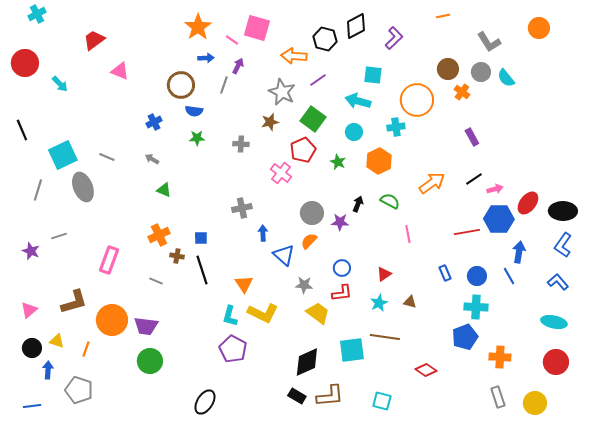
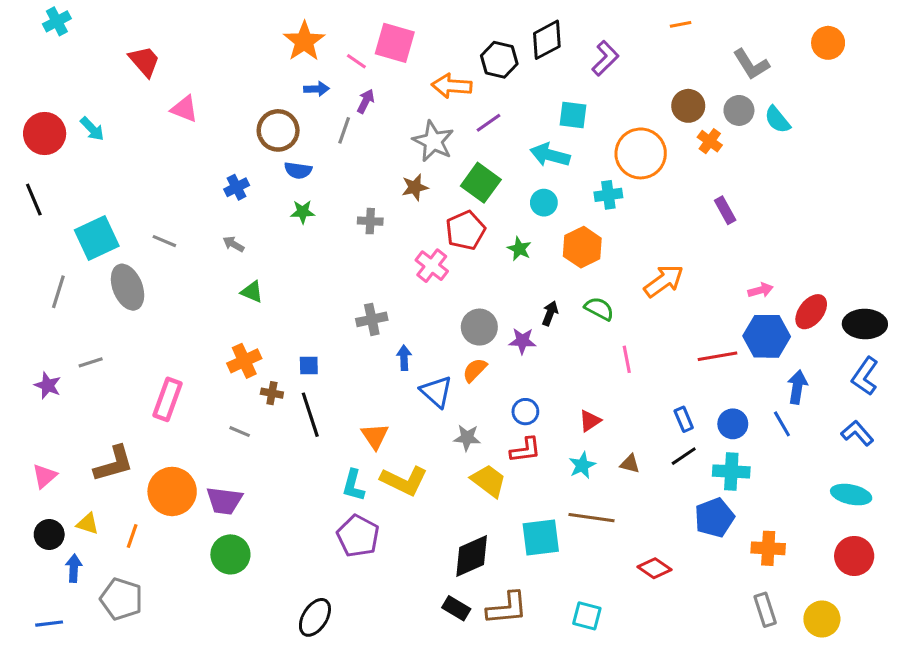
red trapezoid: (94, 40) -> (144, 61), turned 85
red circle: (25, 63) -> (45, 133), moved
black line: (474, 179) -> (684, 456), moved

